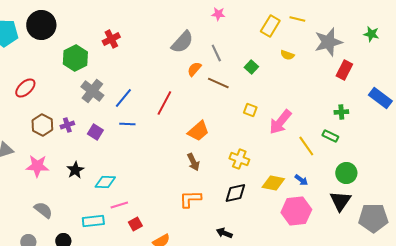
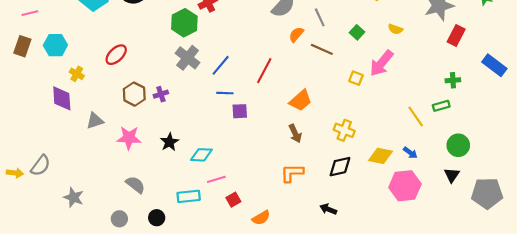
yellow semicircle: (287, 55) -> (395, 29), moved
green hexagon: (75, 58) -> (184, 23), moved
pink arrow: (280, 122) -> (382, 63), moved
purple square: (95, 132) -> (240, 111), moved, turned -35
green rectangle: (330, 136) -> (441, 106), turned -42
black triangle: (340, 201) -> (452, 175), size x0.7

